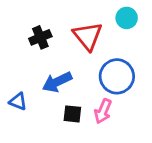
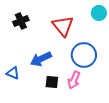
cyan circle: (127, 18) -> (99, 13), moved
black cross: (40, 37) -> (21, 21), moved

